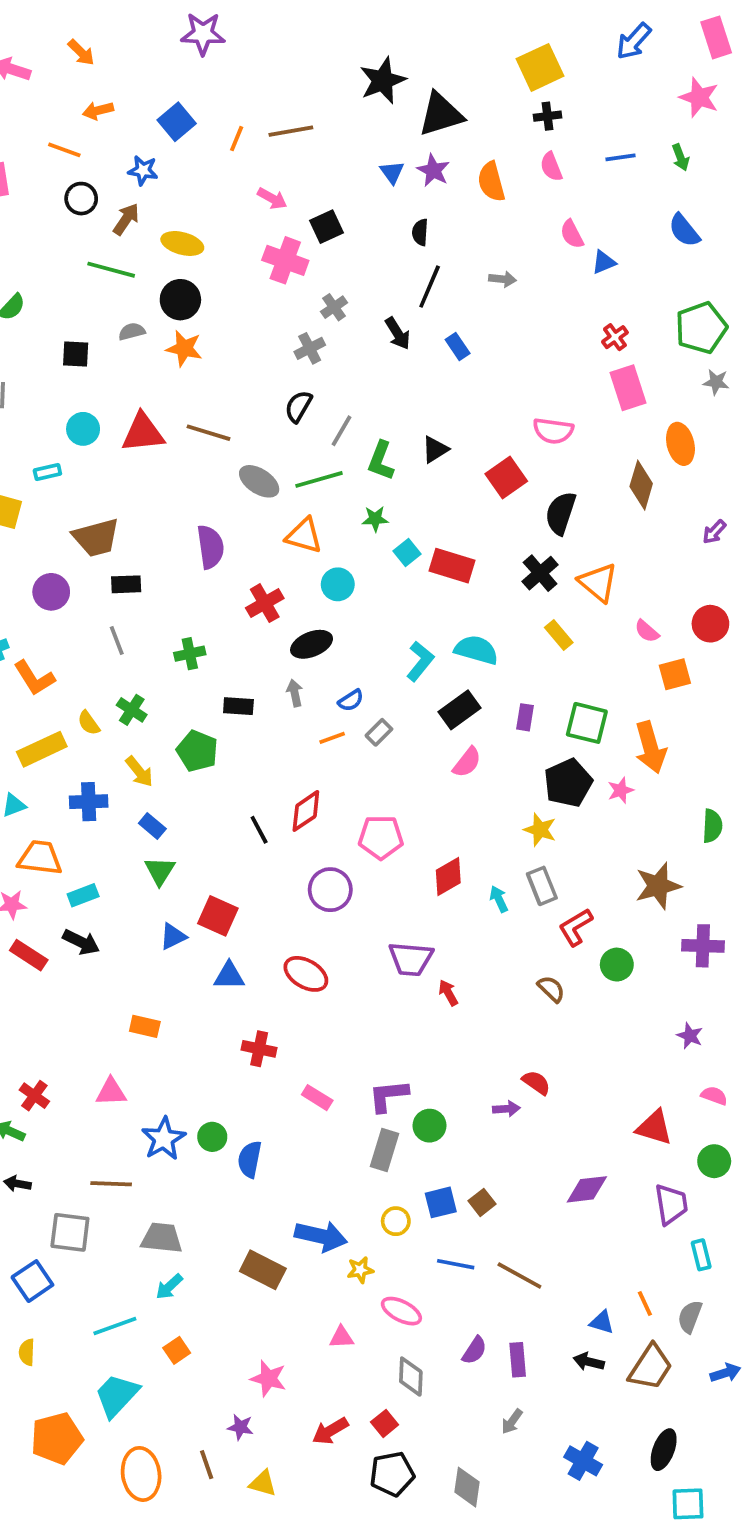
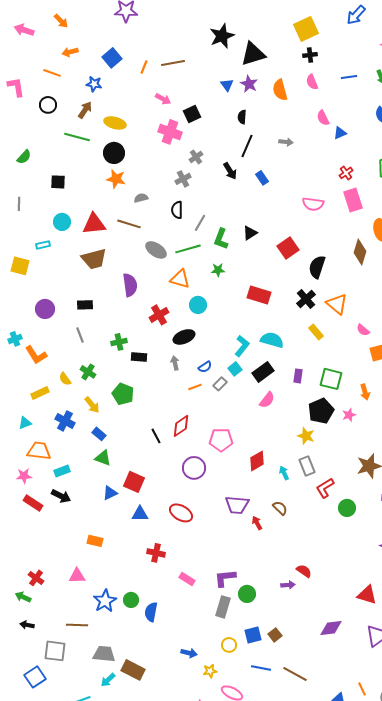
black circle: (81, 199) -> (48, 105), moved
gray semicircle: (132, 332) -> (141, 198), moved
black semicircle: (298, 406) -> (177, 210), turned -30
pink semicircle: (553, 431) -> (313, 204), moved
brown trapezoid: (96, 538) -> (94, 259), moved
cyan square: (407, 553) -> (235, 369), moved
black rectangle: (238, 706) -> (139, 357), moved
orange arrow: (651, 747) -> (365, 392), size x0.6
yellow rectangle: (42, 749) -> (40, 393), size x0.7
blue cross: (89, 802) -> (65, 421), turned 30
green triangle: (160, 871) -> (103, 458), turned -42
brown semicircle: (551, 989) -> (280, 508), moved
blue arrow: (321, 1236) -> (189, 653), size x0.6
brown rectangle: (263, 1270) -> (133, 670), moved

